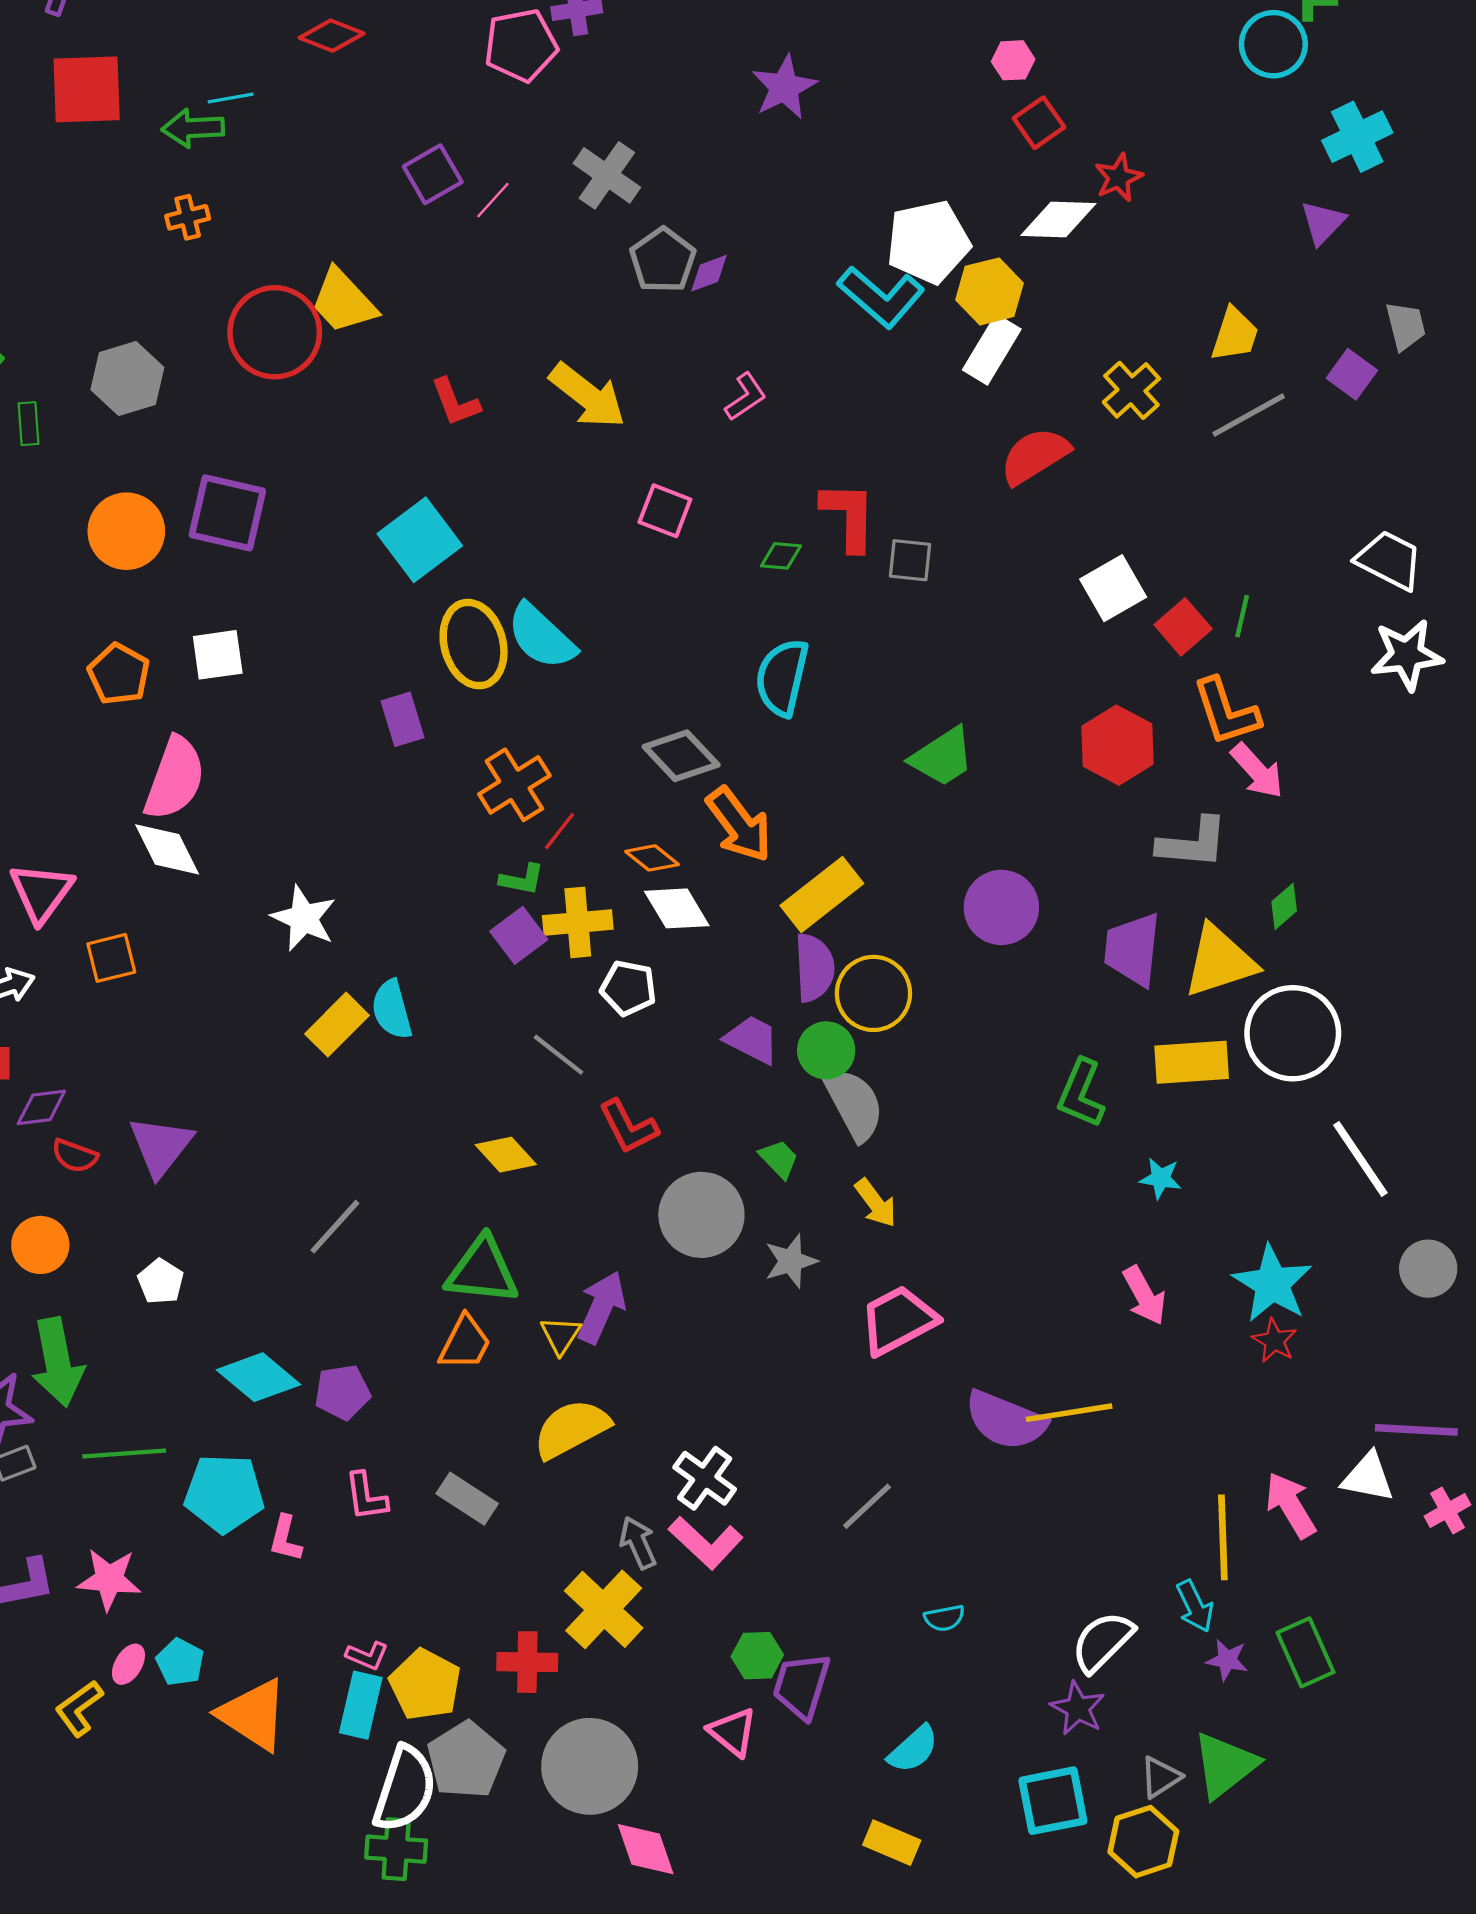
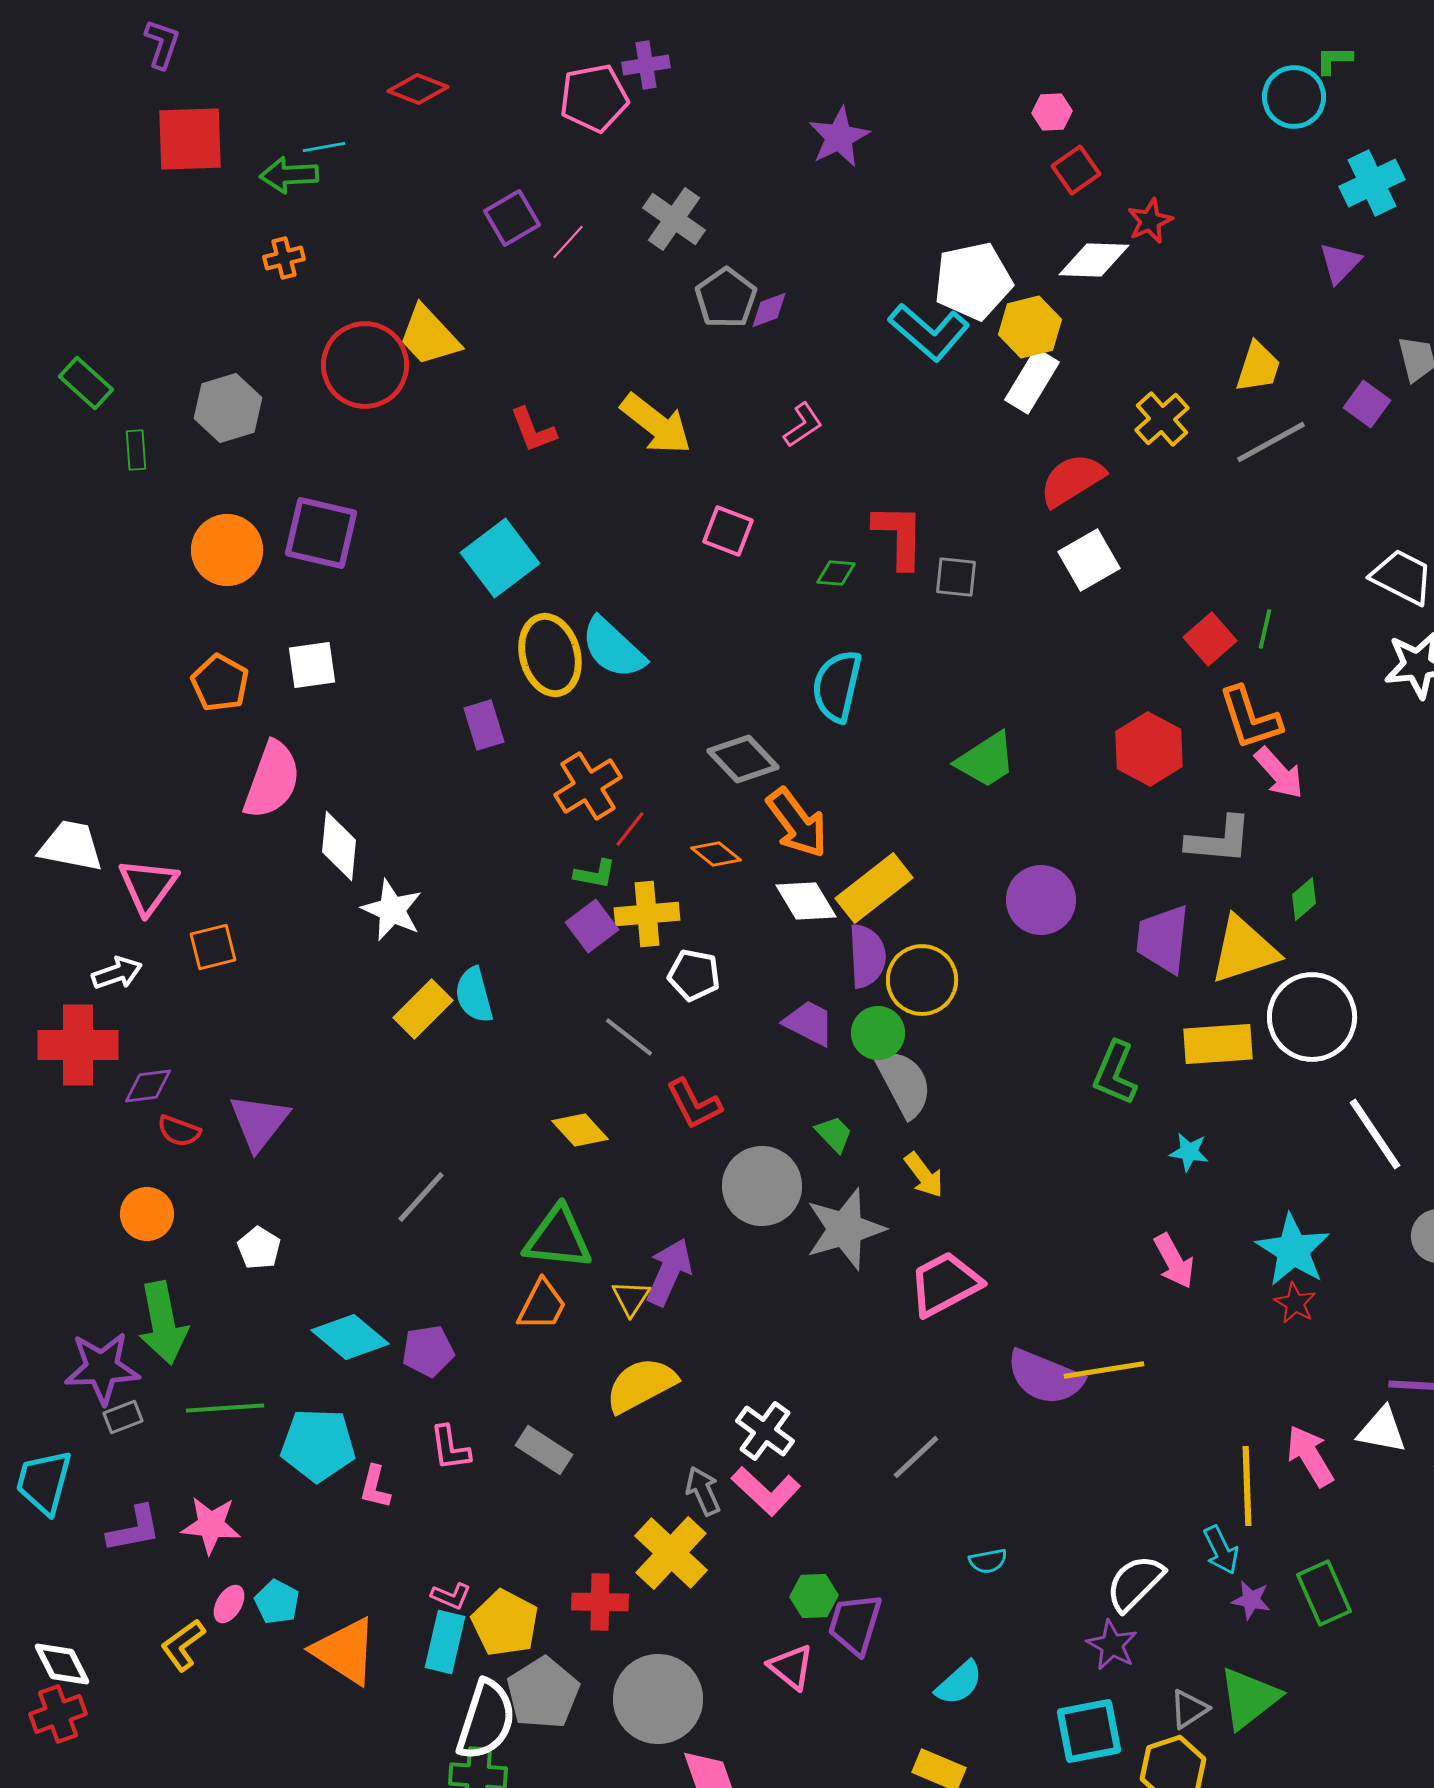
white square: (1113, 588) -> (1089, 560), moved
white diamond: (167, 849) -> (339, 846), moved, turned 32
white diamond: (677, 908) -> (806, 901), moved
gray star: (791, 1261) -> (845, 1229), size x1.6

